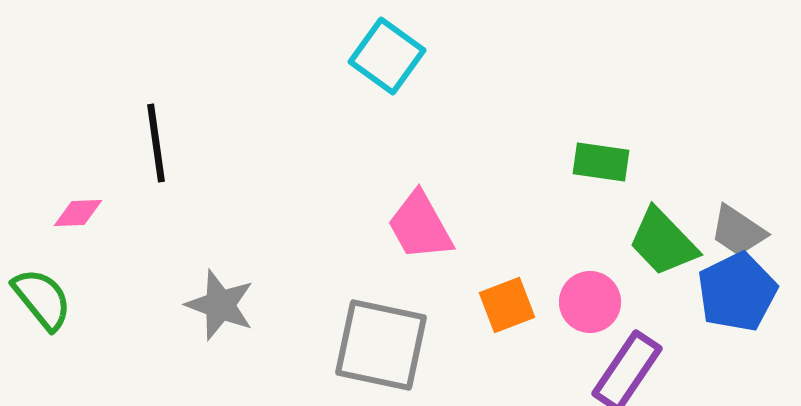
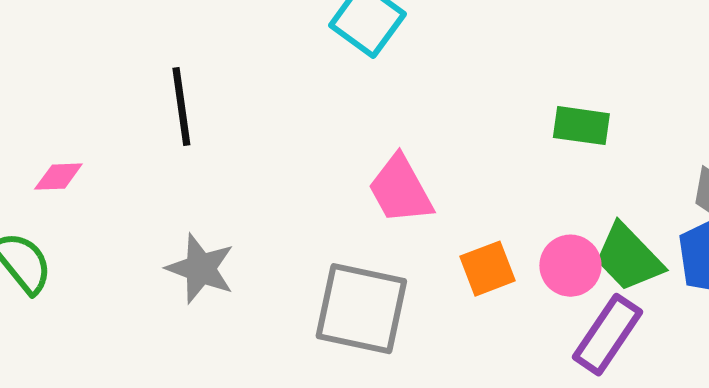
black line: (156, 143) -> (181, 107), moved
green trapezoid: (663, 242) -> (628, 258), moved

